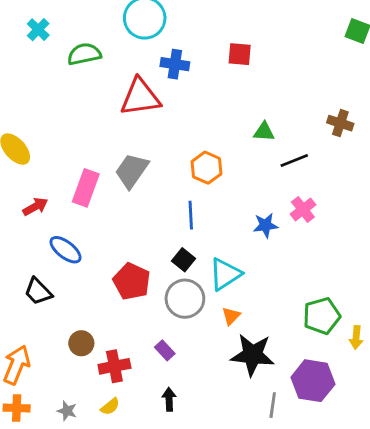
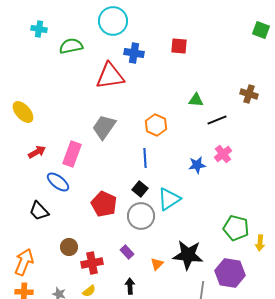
cyan cross: (38, 30) -> (39, 29), turned -35
pink rectangle: (86, 188) -> (72, 154), moved
orange triangle: (231, 316) -> (157, 264), moved
green pentagon: (322, 316) -> (236, 228), turned 30

